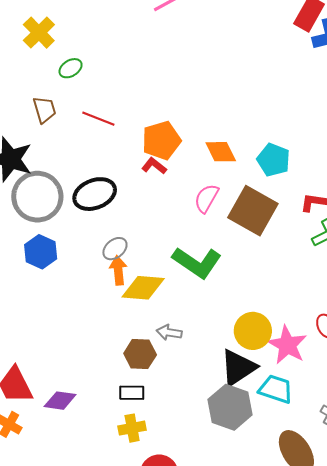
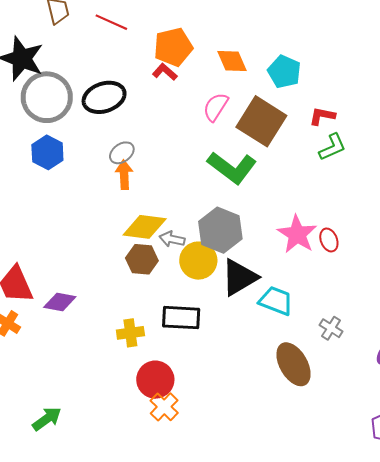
green L-shape: (197, 262) -> (232, 168), moved
yellow diamond: (143, 288) -> (145, 227), moved
yellow circle: (253, 331) -> (198, 261), moved
pink star: (287, 345) -> (297, 234), moved
black rectangle: (132, 393) -> (181, 318), moved, size x1.5
gray hexagon: (230, 407) -> (220, 230), moved

